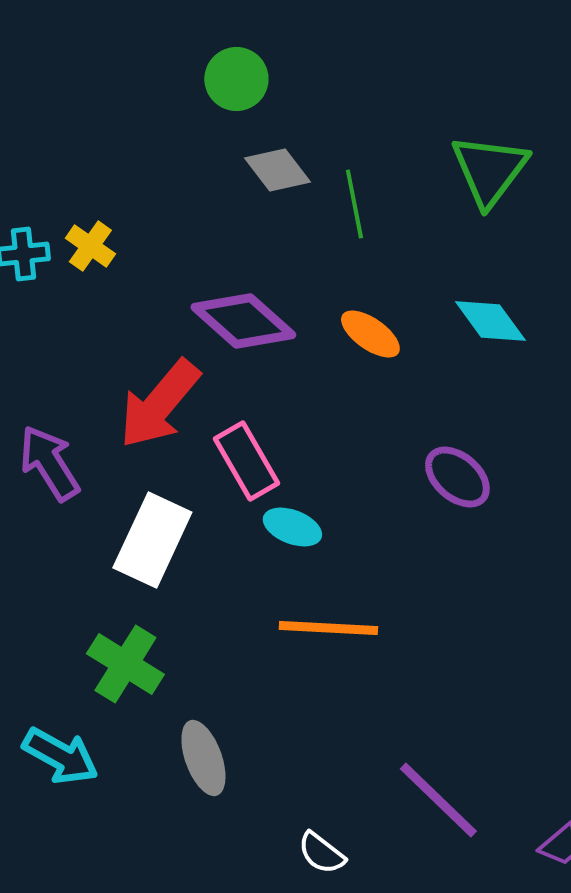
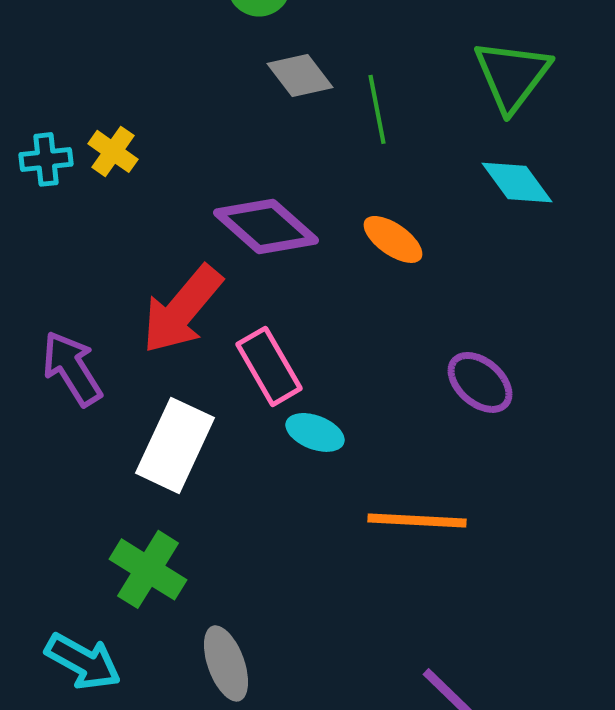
cyan diamond: (490, 321) -> (517, 182), moved
orange line: (328, 628) -> (417, 520), moved

